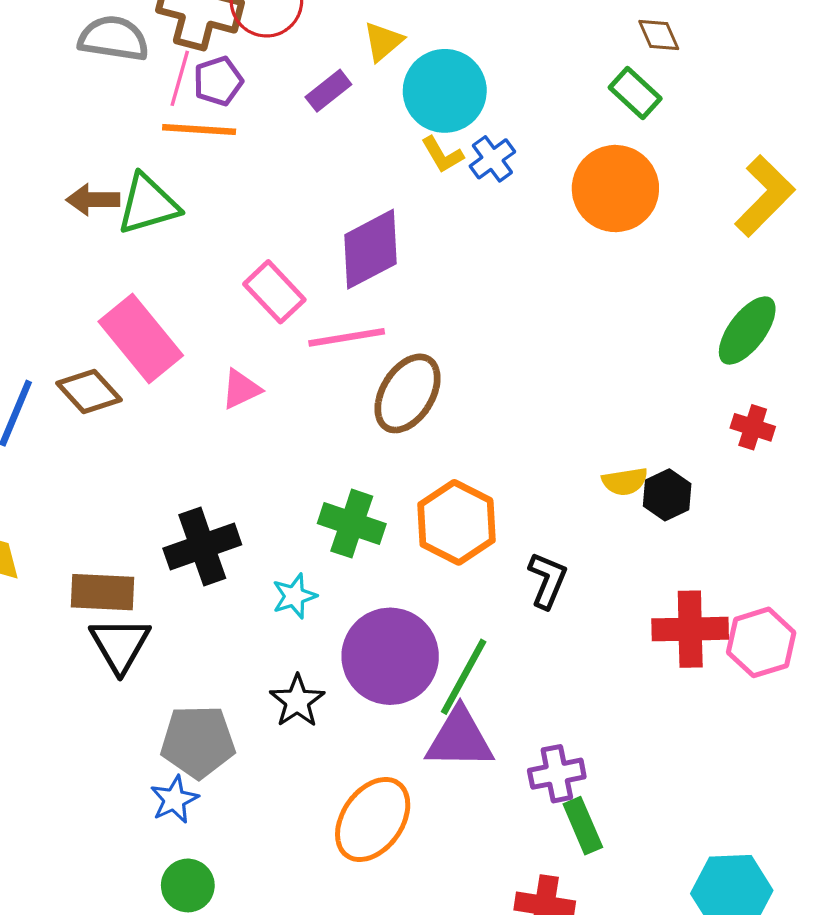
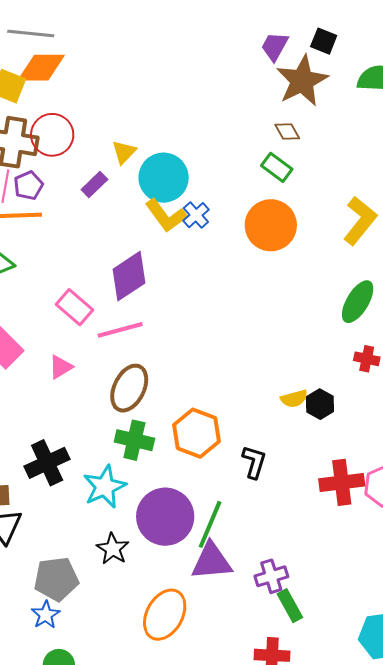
yellow L-shape: (442, 155) -> (166, 216), size x1.6
brown ellipse: (408, 393) -> (129, 388), moved
cyan star: (294, 596) -> (105, 487), size x1.6

